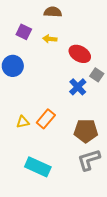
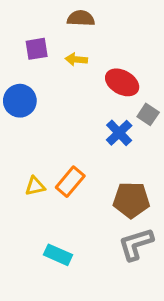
purple square: (24, 32) -> (37, 49), turned -35
cyan rectangle: (38, 167) -> (58, 255), size x0.7

